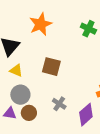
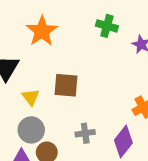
yellow triangle: (16, 70) -> (31, 97), moved, turned 40
gray cross: (59, 104) -> (85, 133), turned -32

